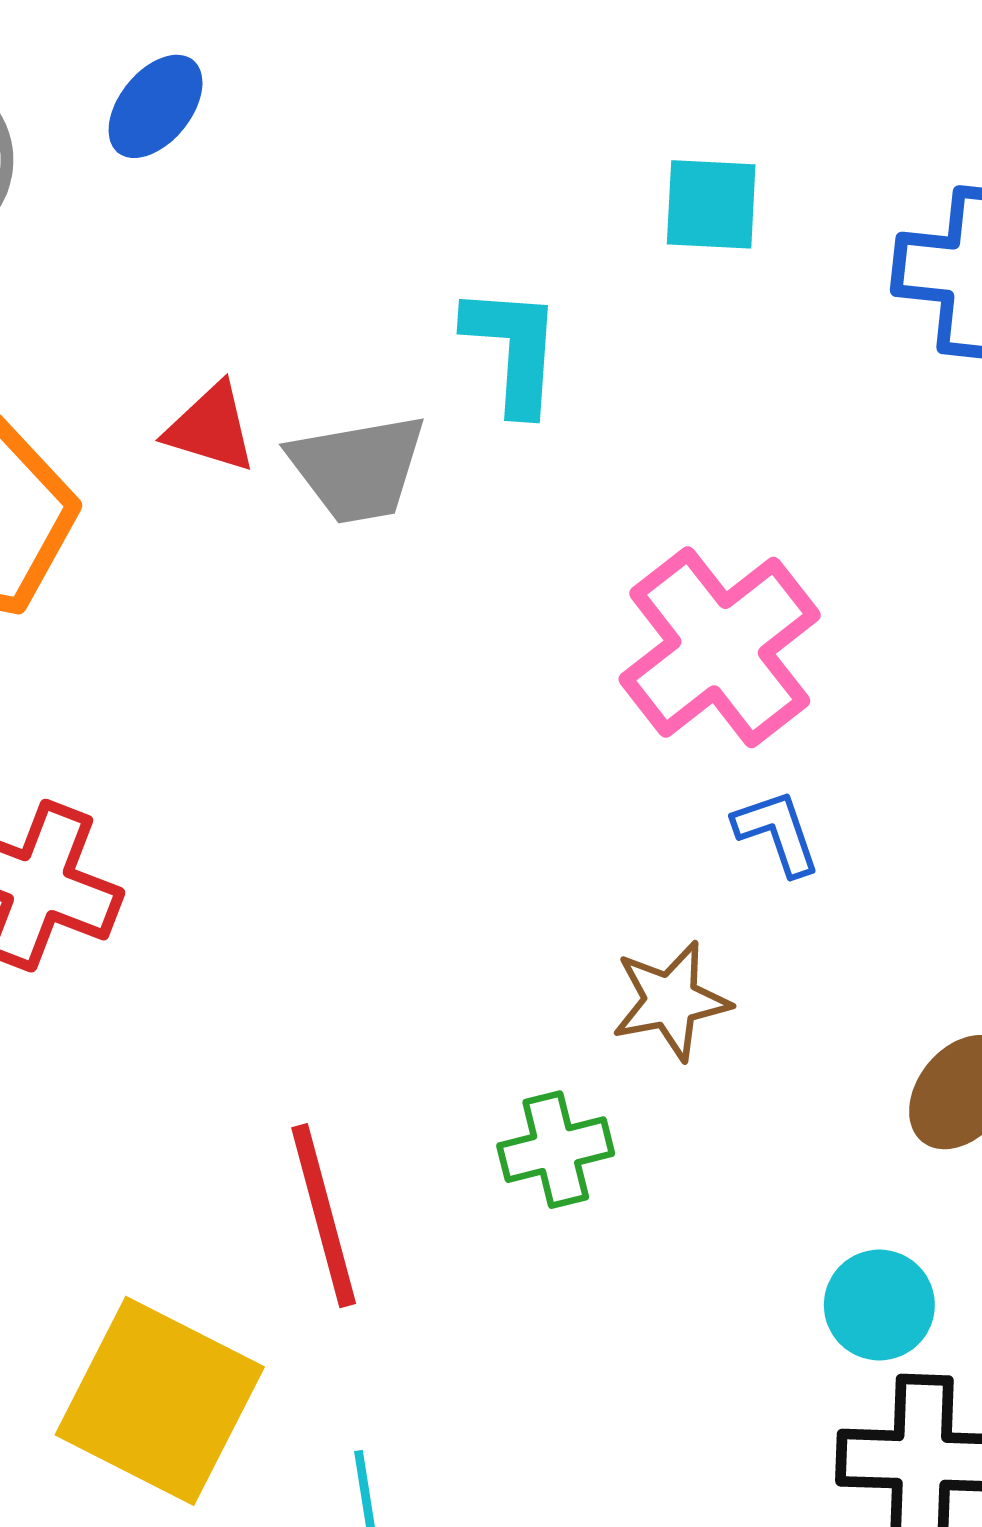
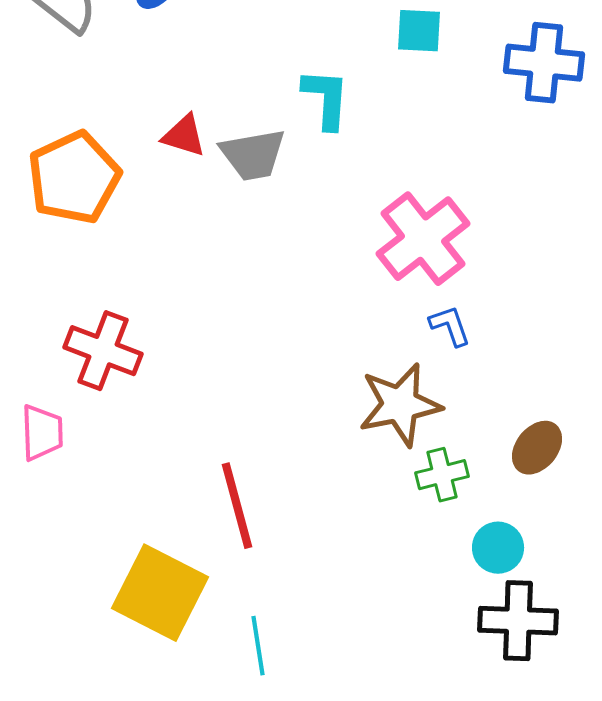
brown star: (671, 1001) -> (400, 405), size x1.5
green cross: (556, 1150) -> (442, 475), moved

